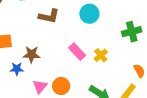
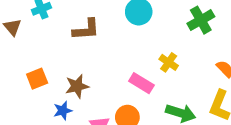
pink rectangle: (77, 52) -> (141, 83), moved

